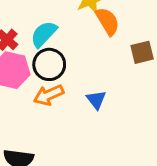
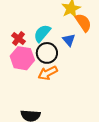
blue triangle: (96, 100) -> (69, 40), moved

